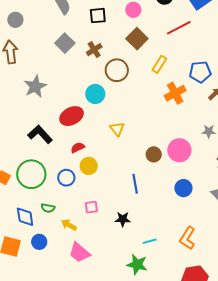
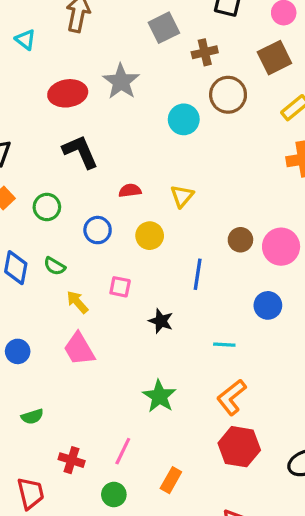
gray star: (35, 86) -> (121, 81), moved, turned -30
red ellipse: (72, 116) -> (68, 93), moved
yellow triangle: (117, 129) -> (182, 196), moved
yellow circle: (89, 166) -> (150, 236), moved
green circle: (31, 174) -> (47, 207), size x0.6
orange L-shape: (188, 238) -> (231, 397), moved
cyan line: (150, 241) -> (224, 345), moved
blue circle: (39, 242) -> (18, 351), moved

